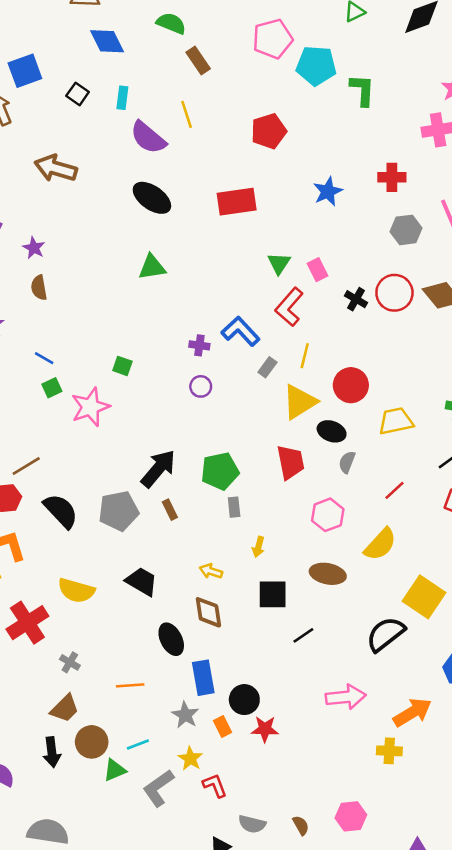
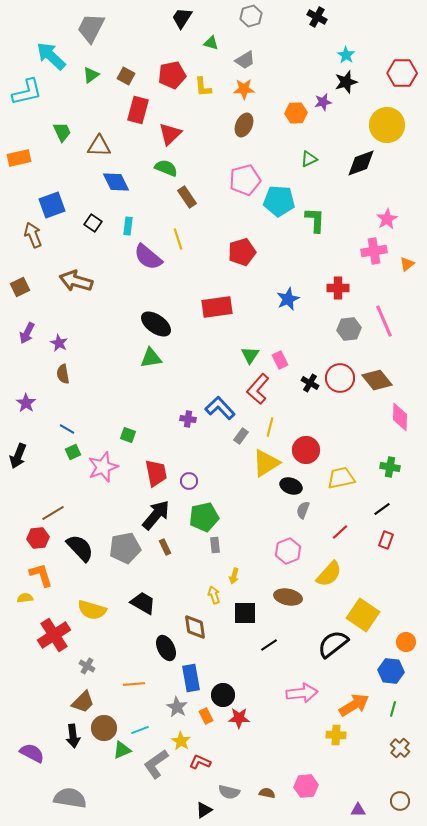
black ellipse: (152, 198) -> (156, 324), moved
purple circle: (201, 386) -> (189, 481), moved
red trapezoid: (291, 462) -> (156, 473), moved
yellow arrow: (211, 571) -> (214, 595), moved, turned 54
red L-shape: (215, 786) -> (200, 762), turned -45
brown semicircle: (301, 825) -> (267, 793), turned -49

